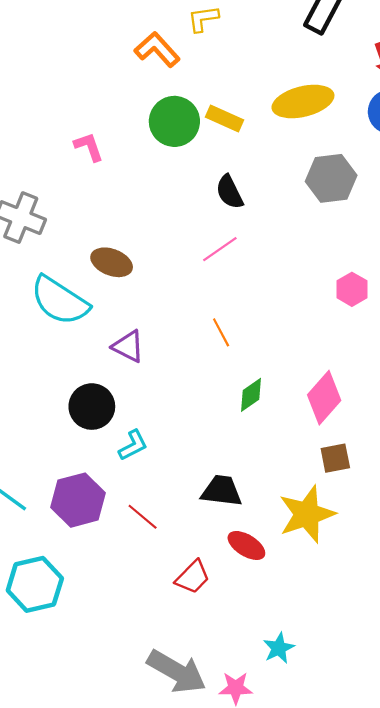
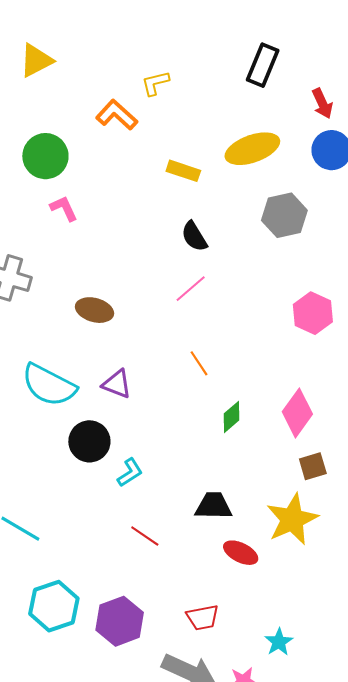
green circle: (174, 121) -> (45, 156), moved
pink hexagon: (352, 289) -> (313, 313), size x1.4
cyan semicircle: (60, 301) -> (49, 385), moved
purple hexagon: (78, 500) -> (120, 621), moved
red trapezoid: (193, 577) -> (203, 617), moved, turned 40

